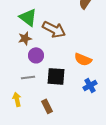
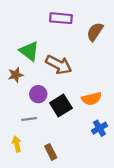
brown star: (25, 38) -> (16, 75), moved
orange semicircle: (83, 59) -> (92, 99), turned -36
black square: (56, 76) -> (61, 105), moved, turned -36

